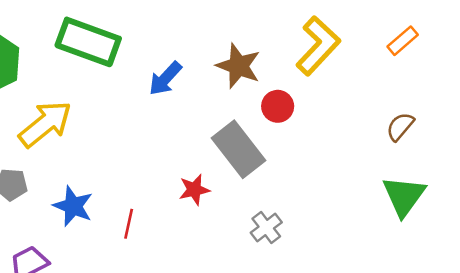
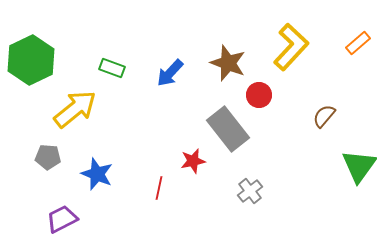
green rectangle: (88, 42) -> (112, 68), moved, size x0.5
brown semicircle: (400, 127) -> (324, 116), moved
red line: (129, 224) -> (159, 188), moved

